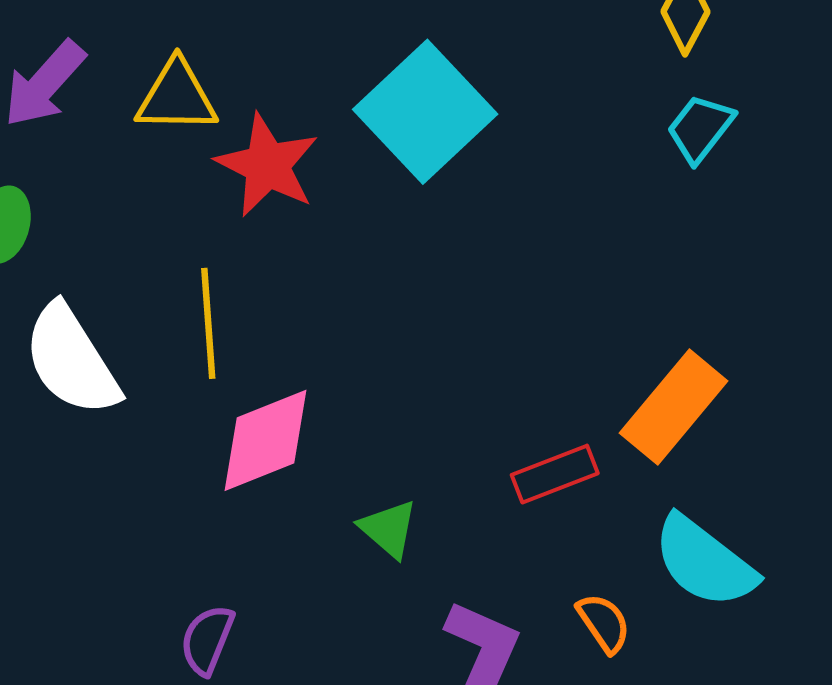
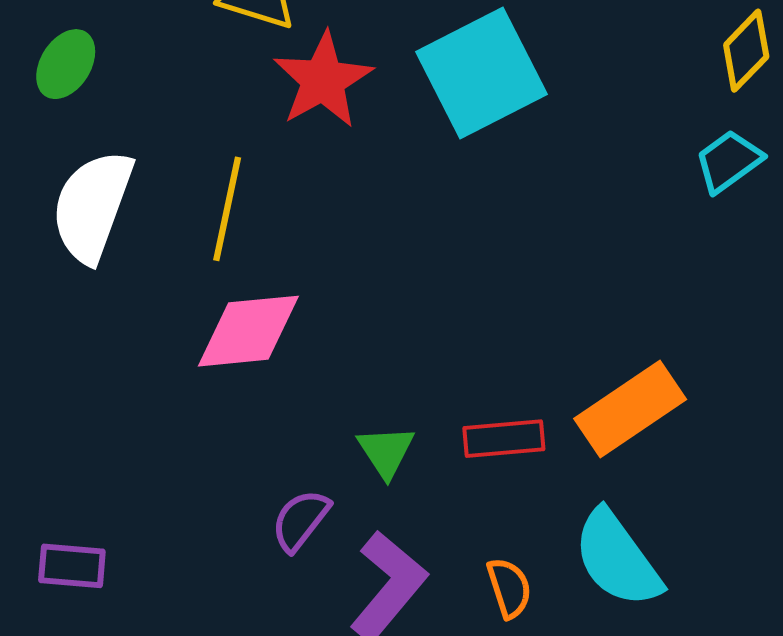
white semicircle: (71, 360) -> (92, 206), turned 36
green triangle: (389, 529) -> (386, 451), moved
purple semicircle: (207, 640) -> (301, 520), moved

